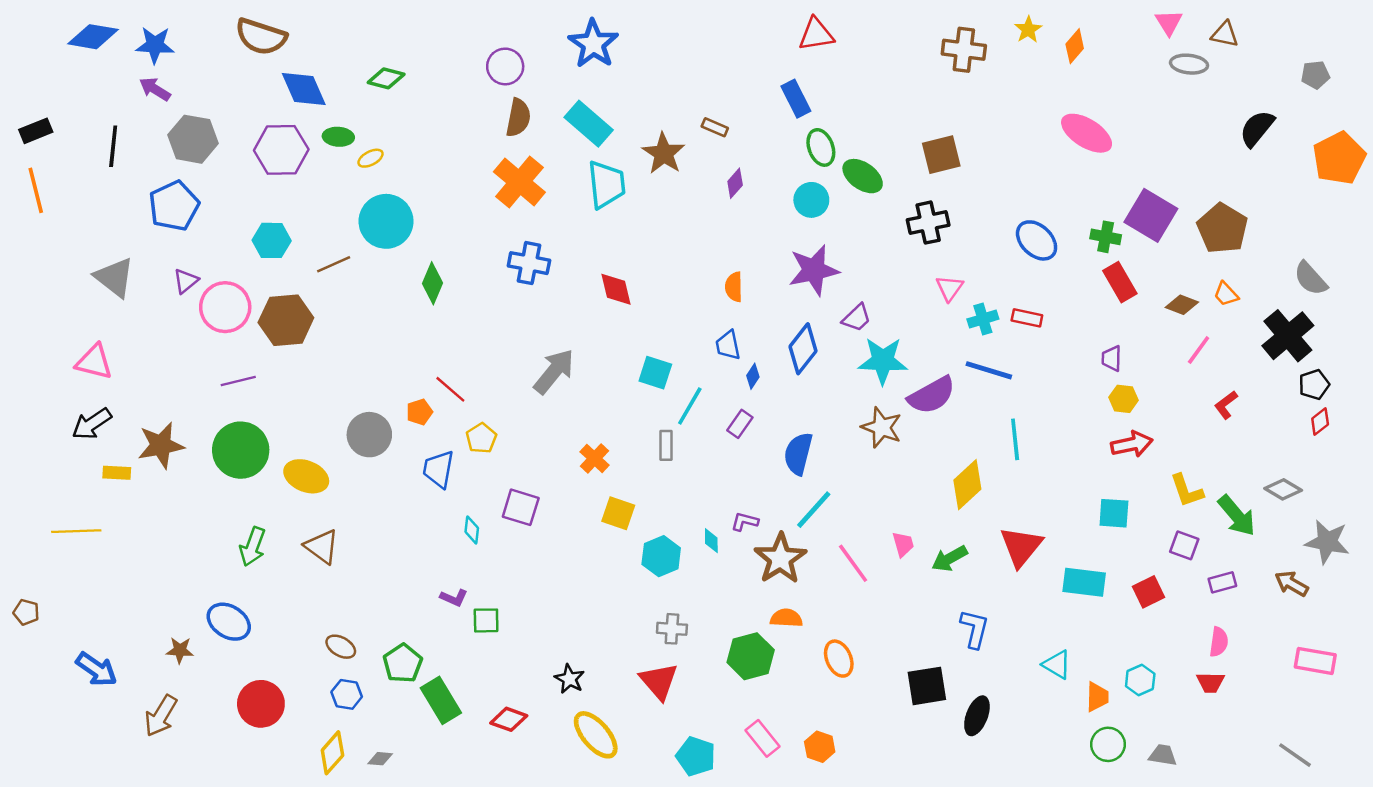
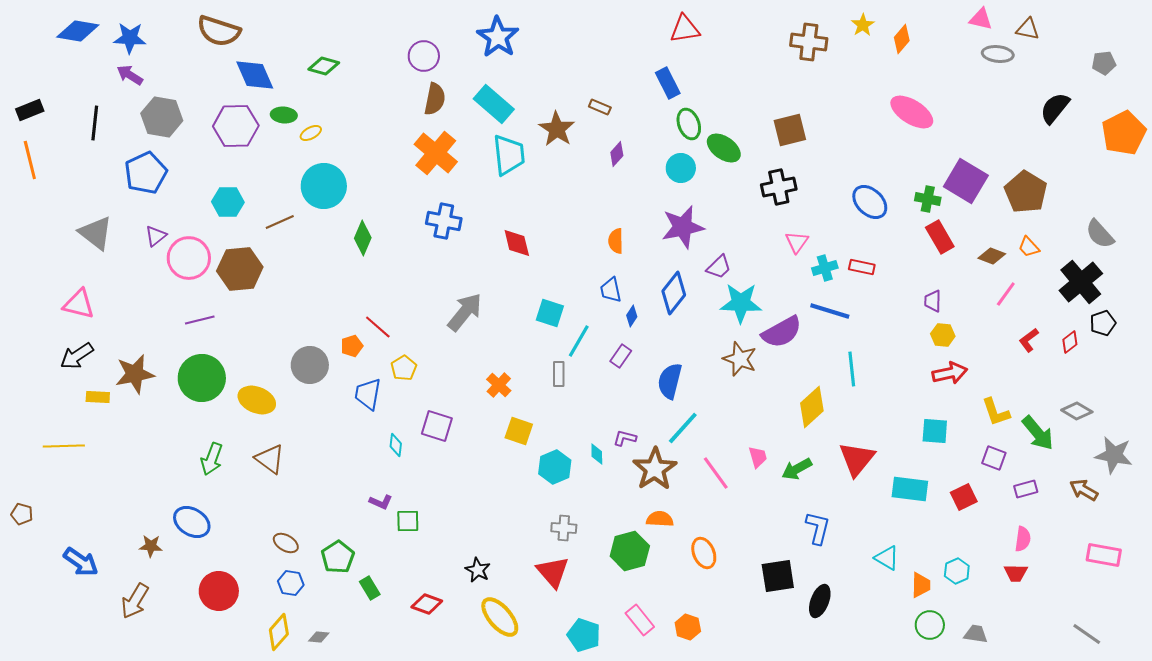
pink triangle: (1169, 22) -> (981, 19), turned -45
red diamond: (1320, 421) -> (1070, 342), moved
green rectangle: (441, 700) -> (370, 588), size x0.6

